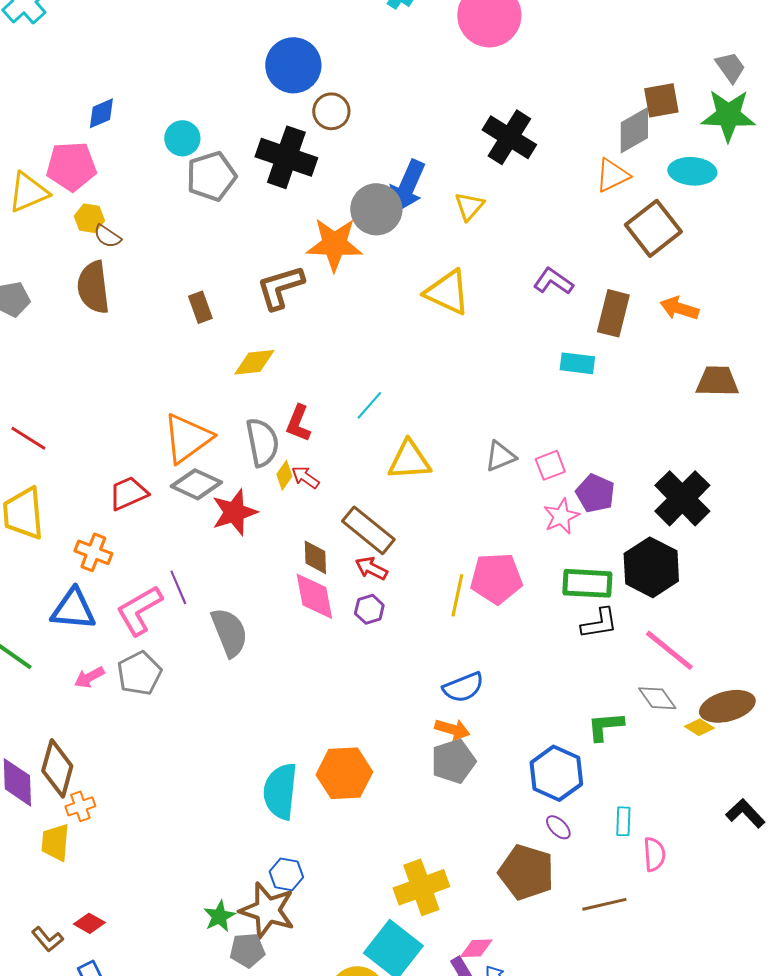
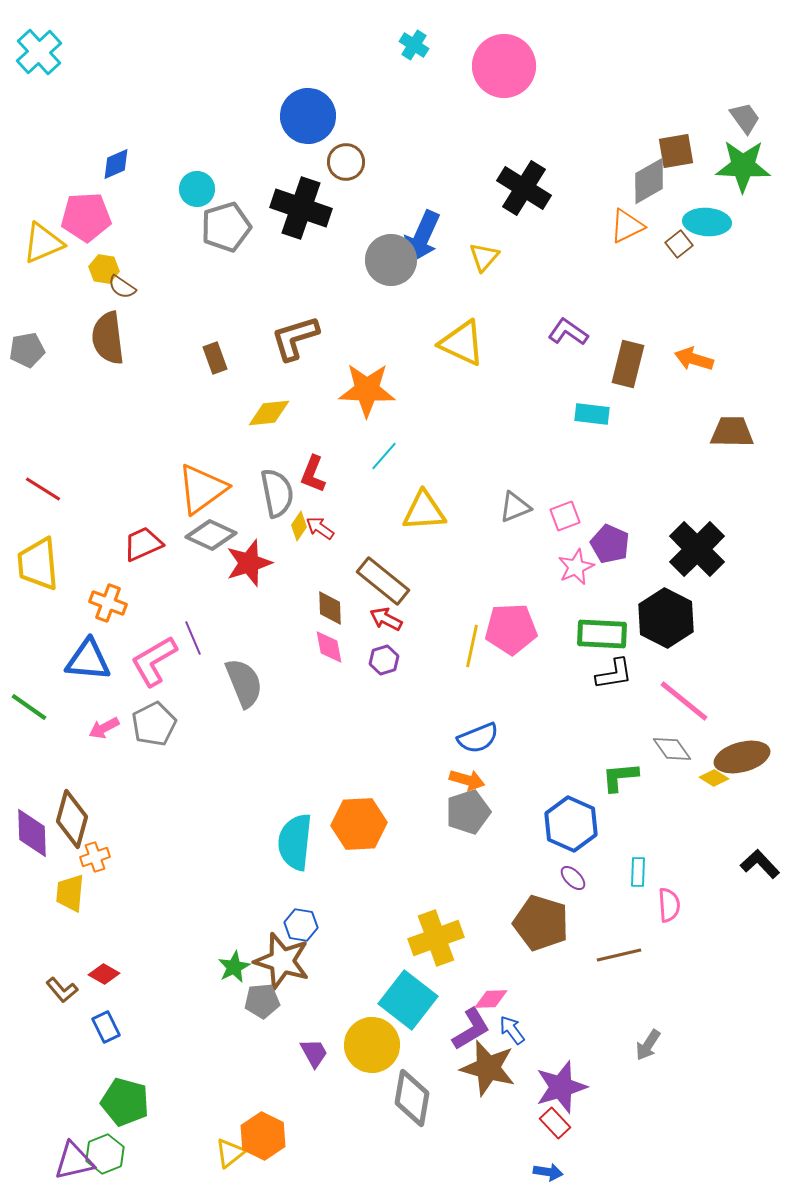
brown square: (653, 228) -> (679, 244), moved, size x0.5
orange star: (334, 244) -> (367, 390), moved
pink diamond: (314, 596) -> (329, 647), size x0.7

